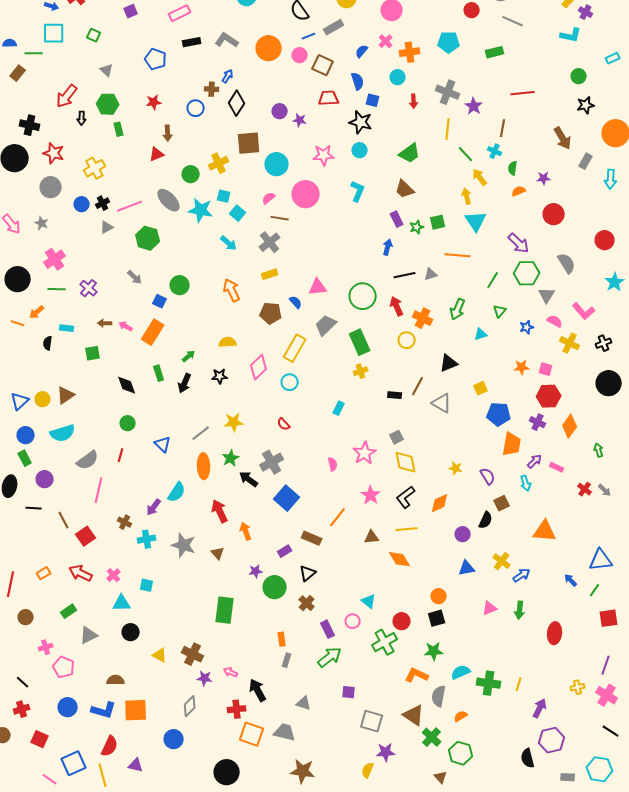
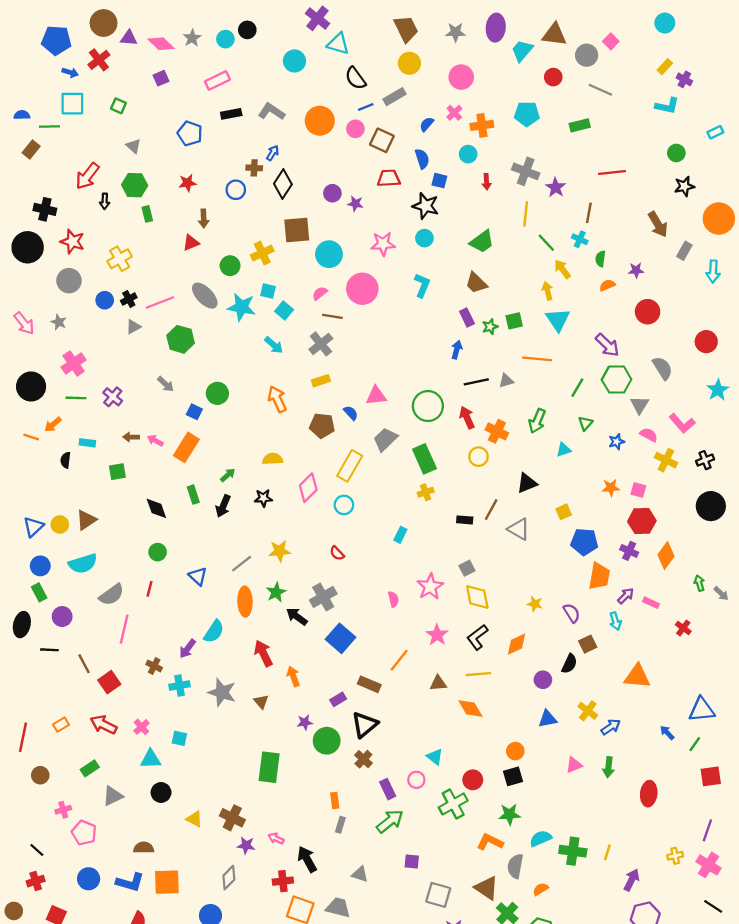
gray arrow: (605, 490) -> (721, 594), moved
black triangle: (308, 573) -> (365, 725), size x1.4

